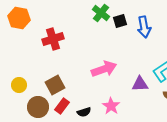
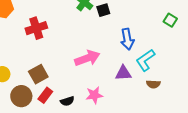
blue arrow: (144, 27) -> (127, 39), moved
pink star: (111, 106) -> (94, 95), turned 30

